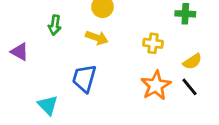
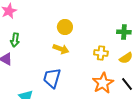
green arrow: (55, 25) -> (15, 40), moved
yellow semicircle: (192, 62) -> (126, 58), moved

